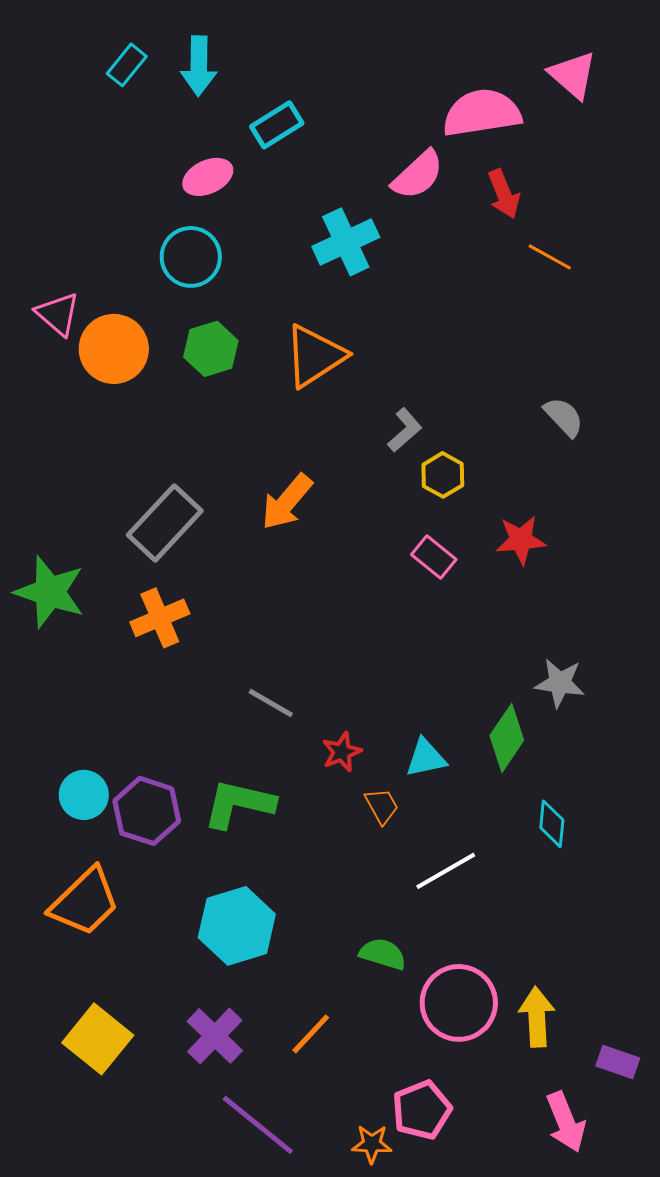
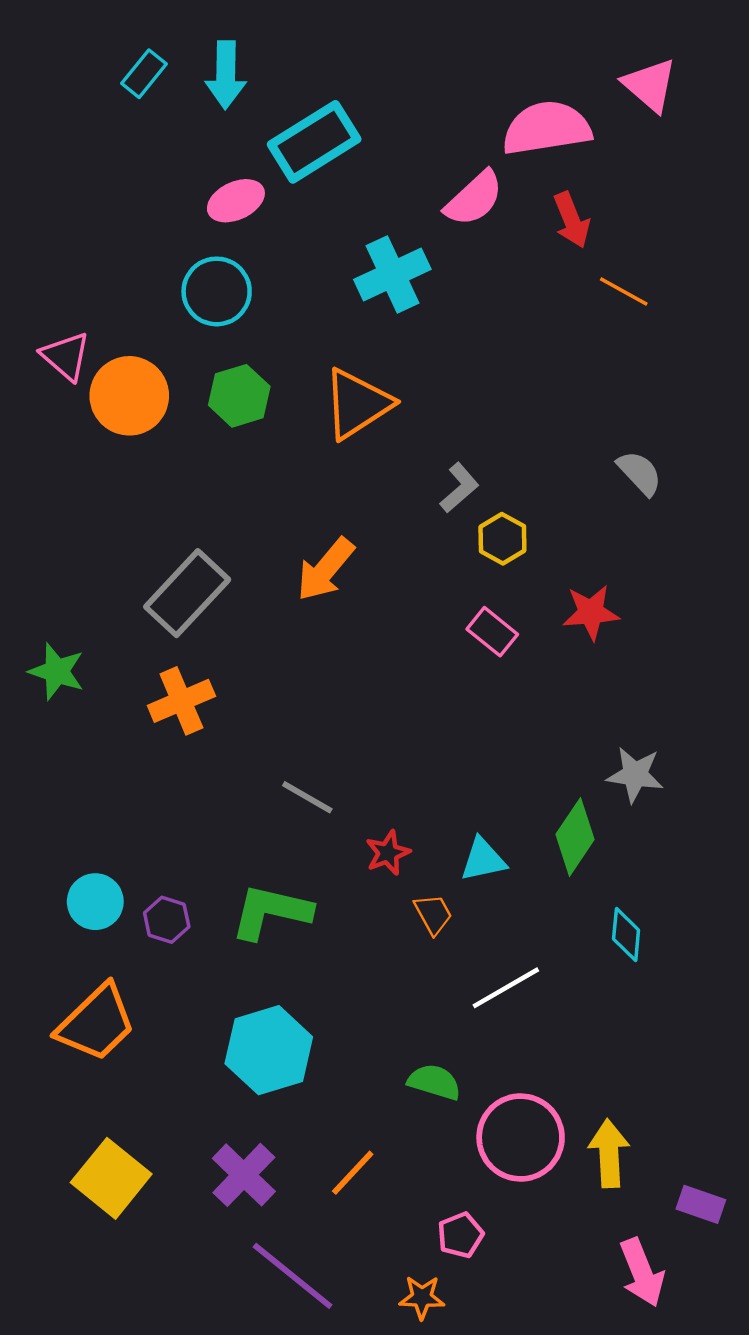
cyan rectangle: (277, 125) -> (314, 142), size x1.5
green star: (50, 592) -> (57, 671), size x0.7
purple hexagon: (147, 811) -> (167, 920), size x0.6
pink pentagon: (422, 1110) -> (460, 1235), moved, size x0.7

